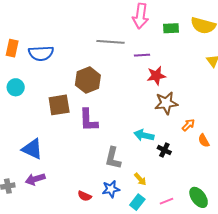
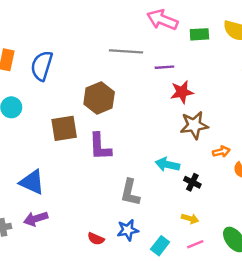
pink arrow: (140, 16) -> (162, 20), turned 105
blue semicircle: (41, 53) -> (42, 66), turned 110
orange arrow: (188, 125) -> (221, 152), turned 32
yellow arrow: (140, 179) -> (190, 219), moved, turned -32

